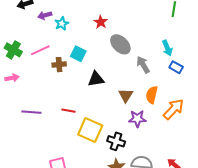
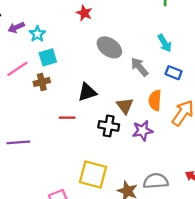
red star: (101, 22) -> (84, 13), moved
cyan square: (78, 54) -> (48, 57), moved, turned -35
blue rectangle: (176, 67) -> (174, 73), moved
red line: (68, 111) -> (67, 118), moved
yellow square: (90, 130) -> (93, 175), moved
black cross: (116, 141) -> (109, 126), moved

